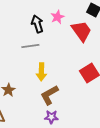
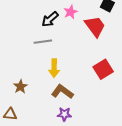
black arrow: (37, 24) -> (50, 19), turned -114
brown L-shape: (49, 95) -> (62, 92), turned 65

